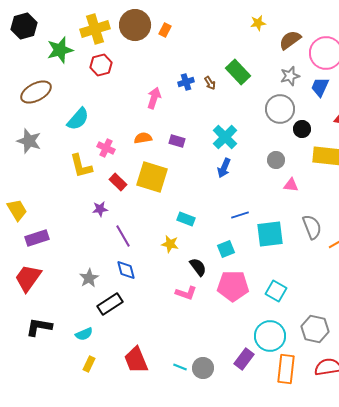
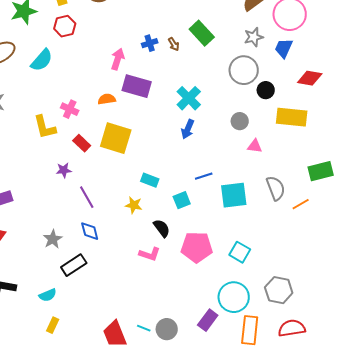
cyan semicircle: (78, 119) -> (42, 60), moved
purple rectangle: (177, 141) -> (137, 86), moved, size x1.8
cyan square: (226, 249) -> (182, 200), moved
red trapezoid: (136, 360) -> (115, 334), moved

